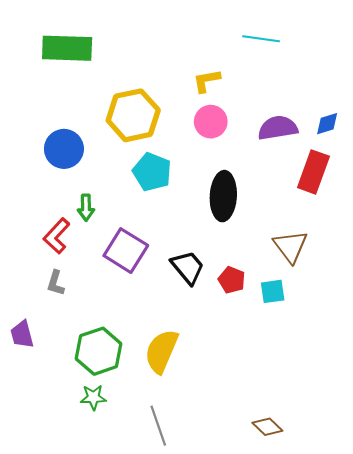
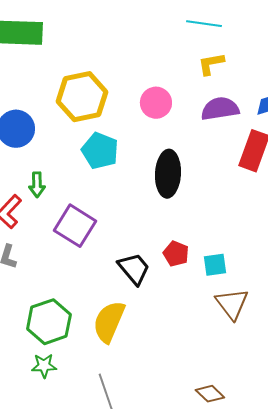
yellow L-shape: (207, 81) -> (211, 64), moved
brown triangle: (290, 246) -> (232, 304), moved
black trapezoid: (188, 267) -> (134, 269), moved

